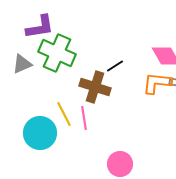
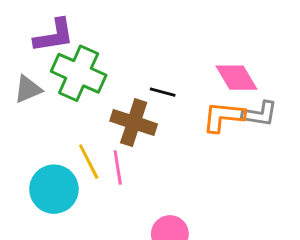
black line: (115, 66) -> (163, 92), turned 48

